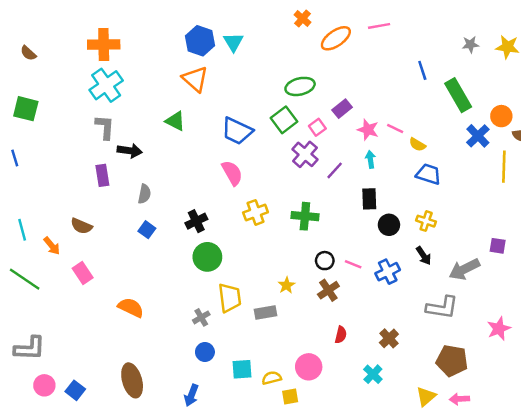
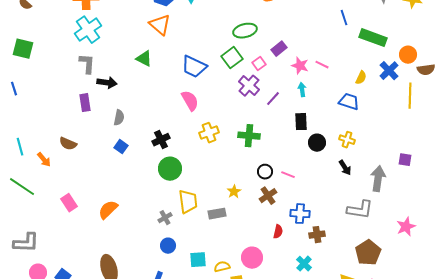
green rectangle: (458, 95) -> (373, 38), turned -40
yellow semicircle: (417, 145) -> (361, 78), moved, turned -96
gray arrow: (464, 269) -> (378, 179), turned 125
blue cross: (388, 272) -> (300, 214), moved, turned 30
pink rectangle: (83, 273) -> (69, 203), moved
orange semicircle: (131, 308) -> (108, 210), turned -70
brown cross: (389, 338) -> (317, 235), turned 35
brown pentagon: (452, 361) -> (368, 253), turned 30

